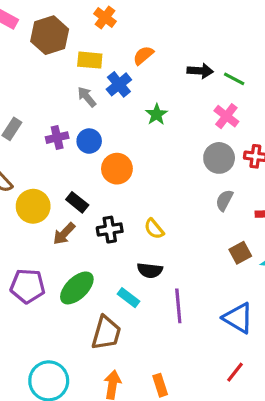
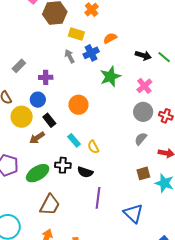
green line: (234, 79) -> (164, 57), moved
green star: (157, 114) -> (110, 76), size x1.5
pink cross: (226, 116) -> (144, 86), moved
blue circle: (89, 141) -> (38, 100), moved
black cross: (110, 230) -> (63, 165), moved
cyan rectangle: (128, 298) -> (74, 140), moved

